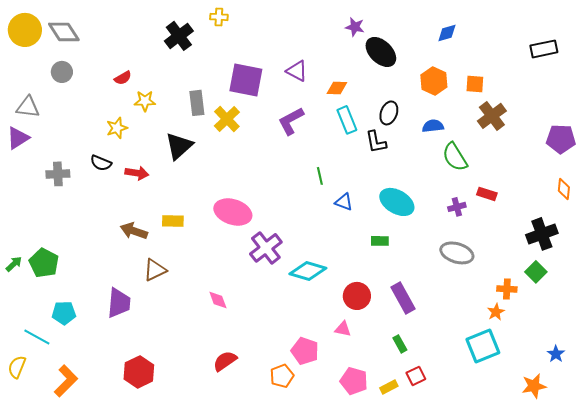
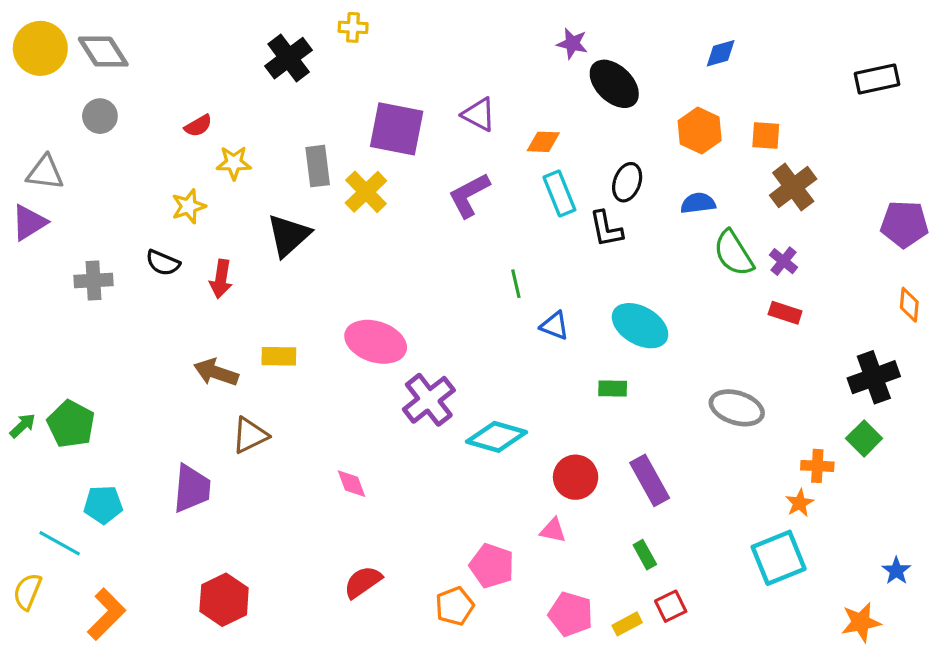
red arrow: (137, 173) -> (221, 279), turned 90
purple cross: (457, 207) -> (783, 261), moved, turned -36

